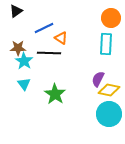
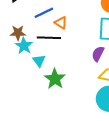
purple semicircle: (98, 79) -> (98, 54), moved
cyan triangle: (24, 84) -> (39, 61), moved

